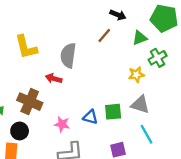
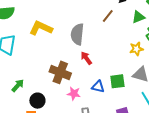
yellow L-shape: (26, 47) -> (41, 28), turned 130
red arrow: (54, 78) -> (86, 58), moved, turned 40
brown cross: (30, 102) -> (60, 72), moved

